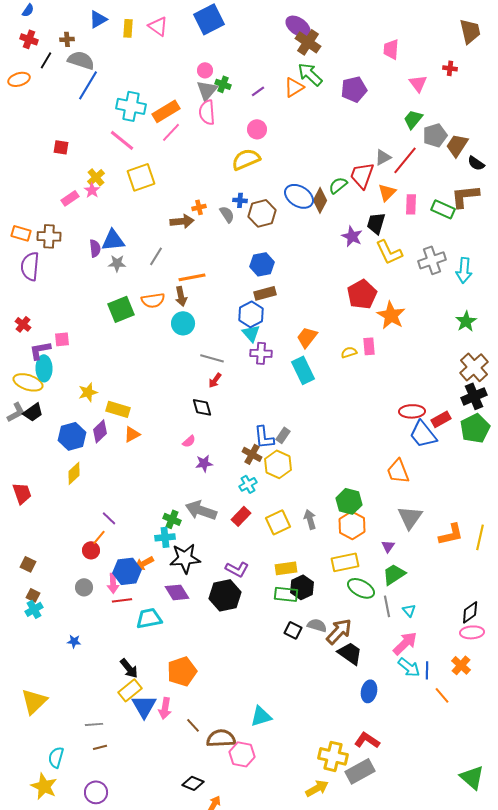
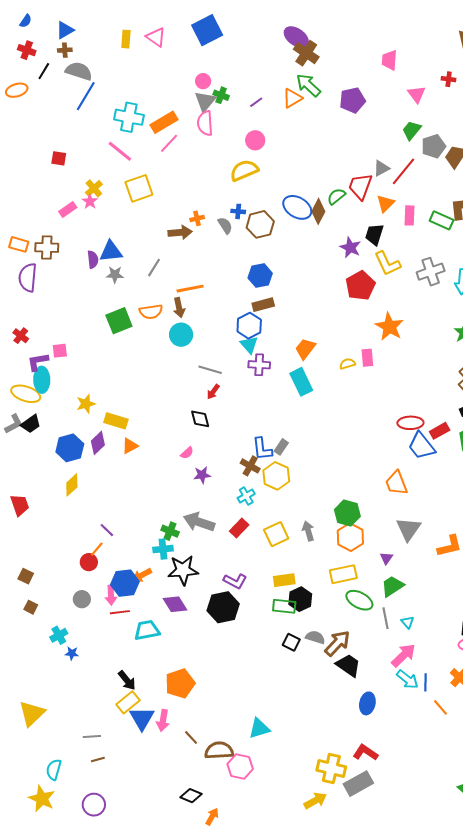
blue triangle: (98, 19) -> (65, 30), moved
red pentagon: (362, 294) -> (360, 286), moved
cyan cross: (34, 609) -> (59, 635), moved

